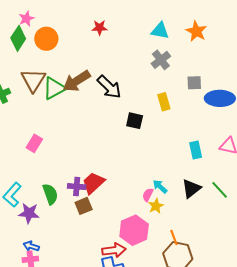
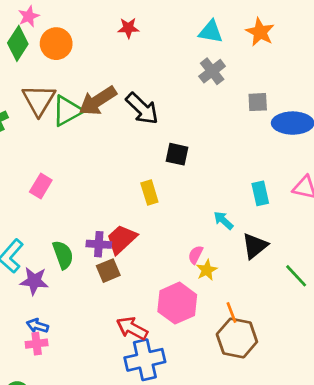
yellow rectangle: (164, 102) -> (149, 193), moved
cyan arrow: (160, 187) -> (223, 220), moved
green line: (220, 190) -> (296, 276), moved
red arrow: (114, 250) -> (132, 328), moved, turned -145

